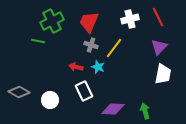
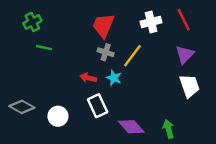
green cross: (52, 21) -> (32, 22), moved, size x0.7
white trapezoid: (163, 74) -> (189, 86), turned -30
purple diamond: (113, 109) -> (131, 127), turned 45

